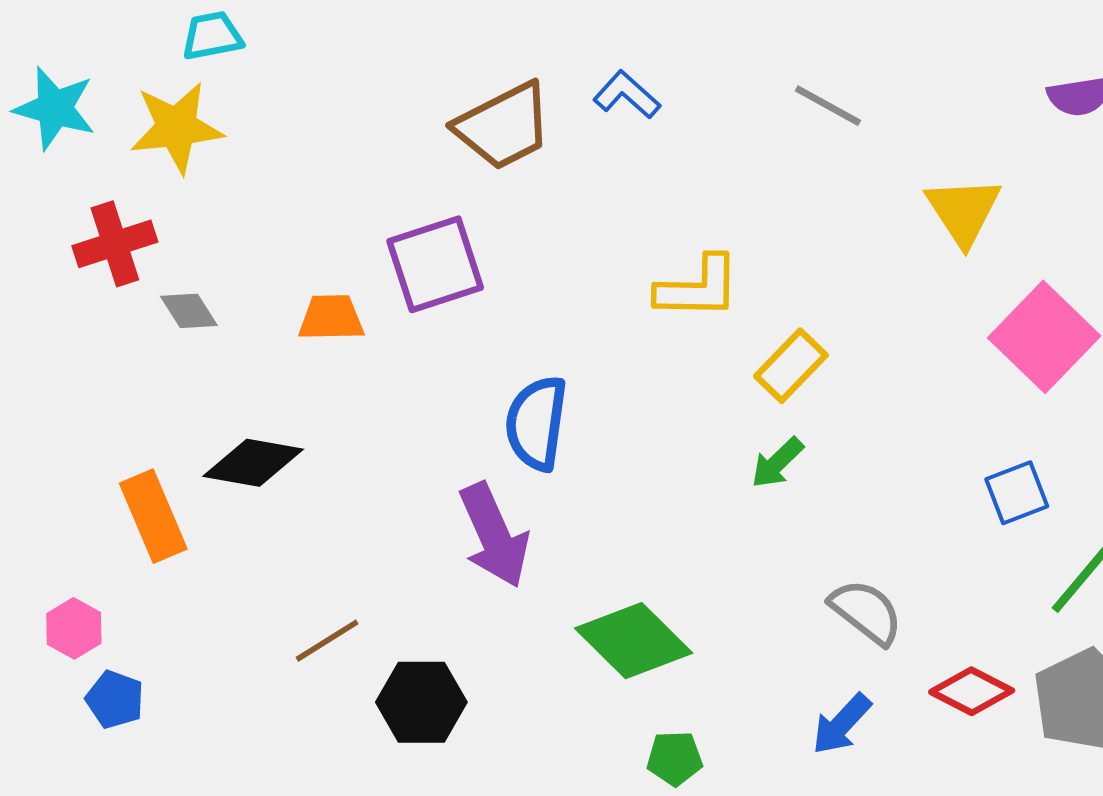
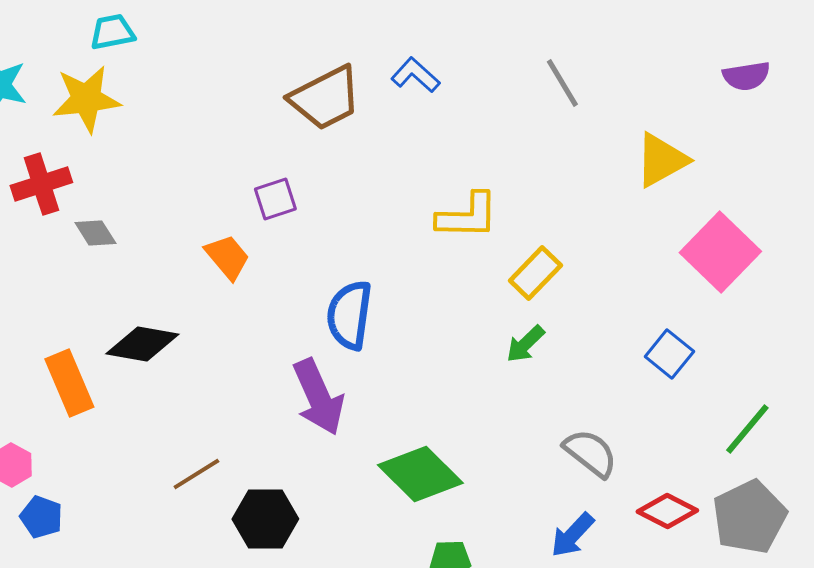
gray line: (828, 106) -> (562, 83), turned 30
yellow triangle: (963, 211) -> (661, 160), turned 34
purple square: (435, 264) -> (275, 199), size x0.6
orange trapezoid: (331, 318) -> (227, 257), moved, turned 51
blue square: (1017, 493) -> (669, 354), moved, turned -30

